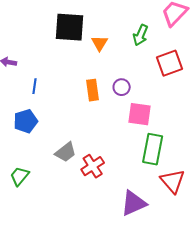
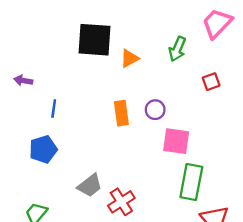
orange triangle: (100, 43) -> (129, 58), turned 30
red square: (170, 63) -> (211, 82), size x0.6

